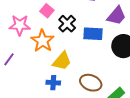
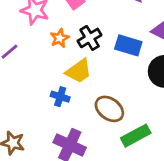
black cross: (67, 24) -> (90, 38), moved
orange star: (42, 41) -> (60, 38), size x0.6

